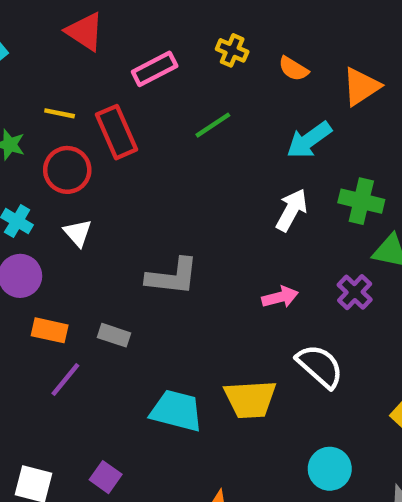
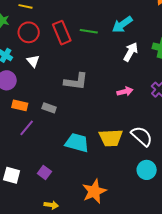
green line: (213, 125) -> (89, 31), moved, turned 42
red rectangle: (117, 132) -> (62, 33), moved
cyan arrow: (309, 140) -> (122, 24), moved
white semicircle: (320, 366) -> (142, 136), moved

